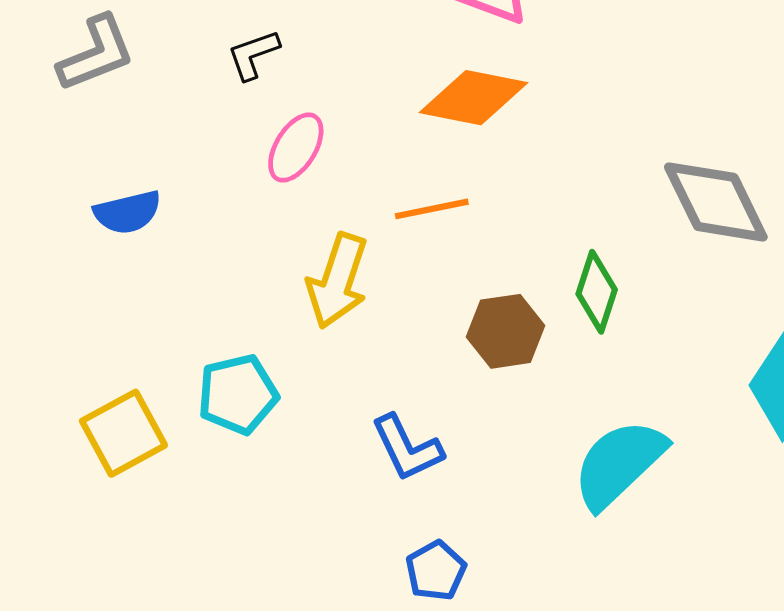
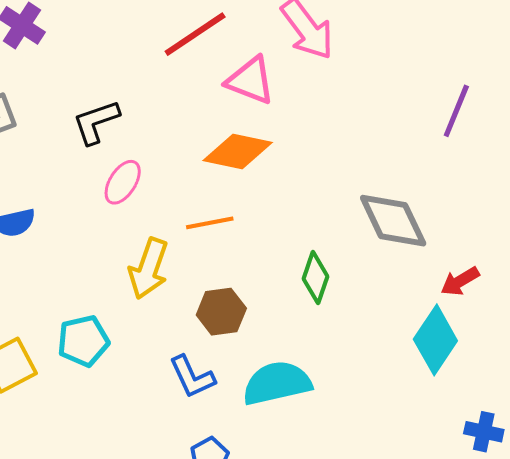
black L-shape: (253, 55) -> (96, 122), size x1.4
brown hexagon: (506, 331) -> (221, 312), moved
cyan semicircle: (619, 464) -> (277, 383), moved, turned 30

